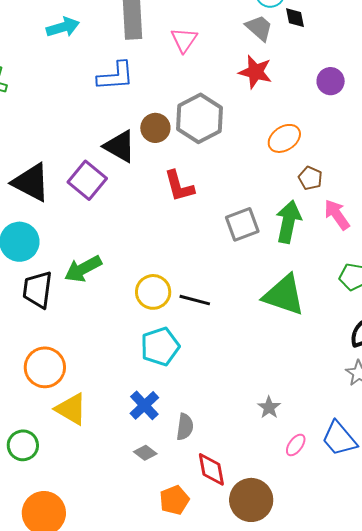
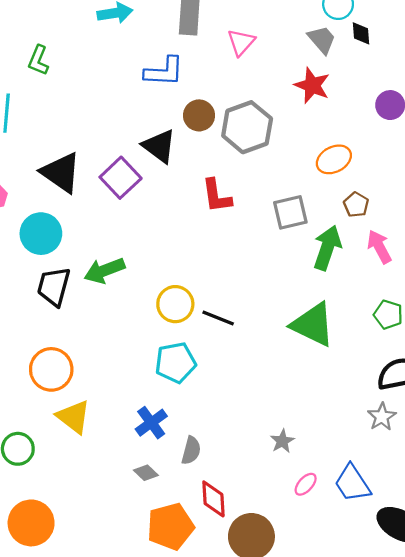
brown circle: (155, 128) -> (199, 115), moved
gray square: (242, 224) -> (290, 212), moved
orange pentagon: (174, 500) -> (170, 526), size x1.5

